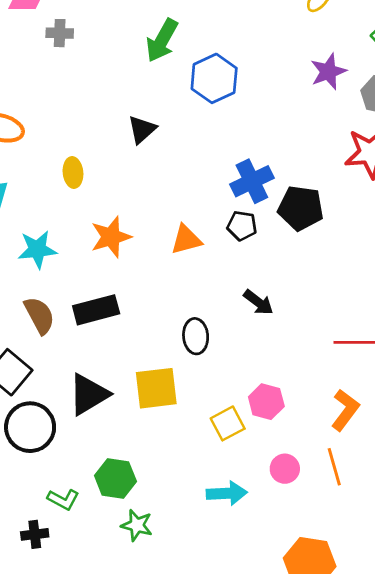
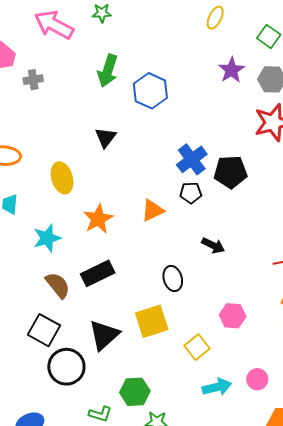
yellow ellipse: (73, 172) -> (62, 178), size x1.4
yellow square: (228, 423) -> (197, 347), moved
pink circle: (285, 469) -> (257, 379), moved

